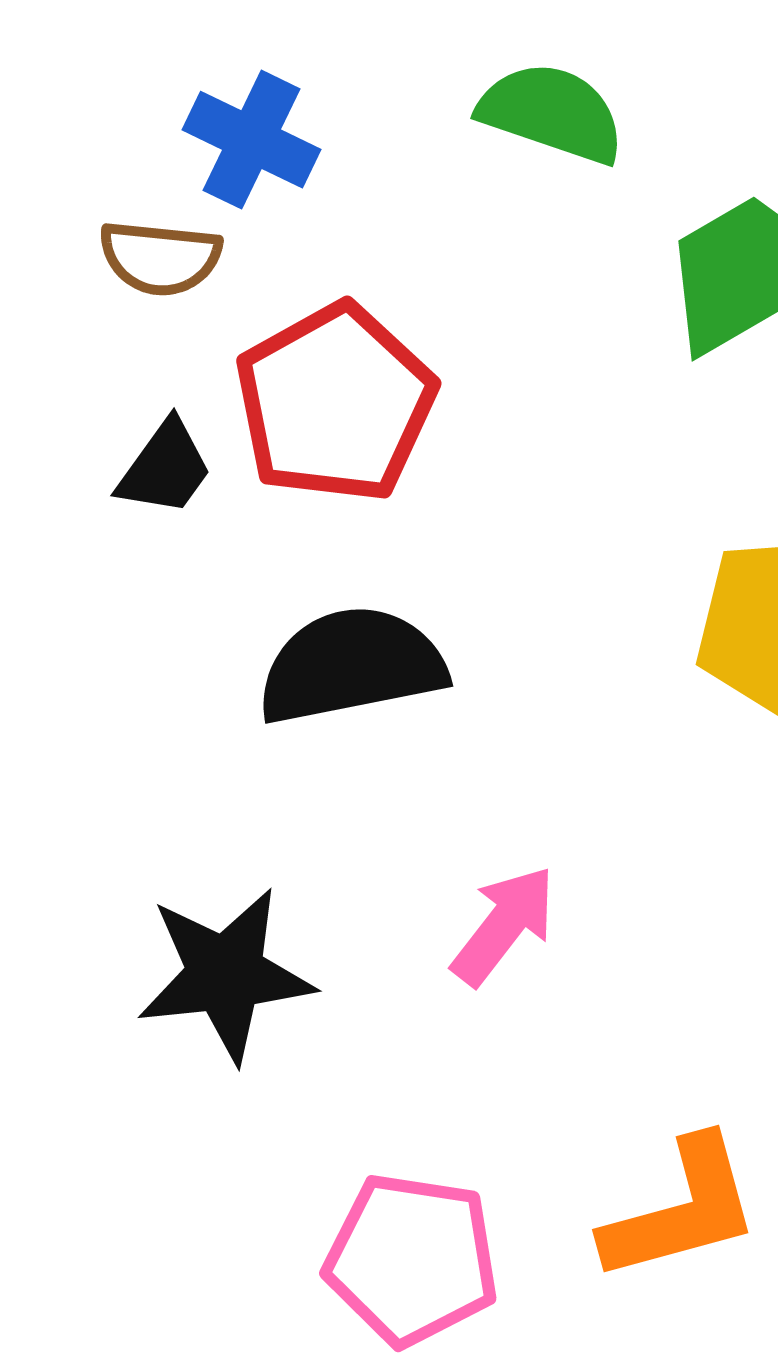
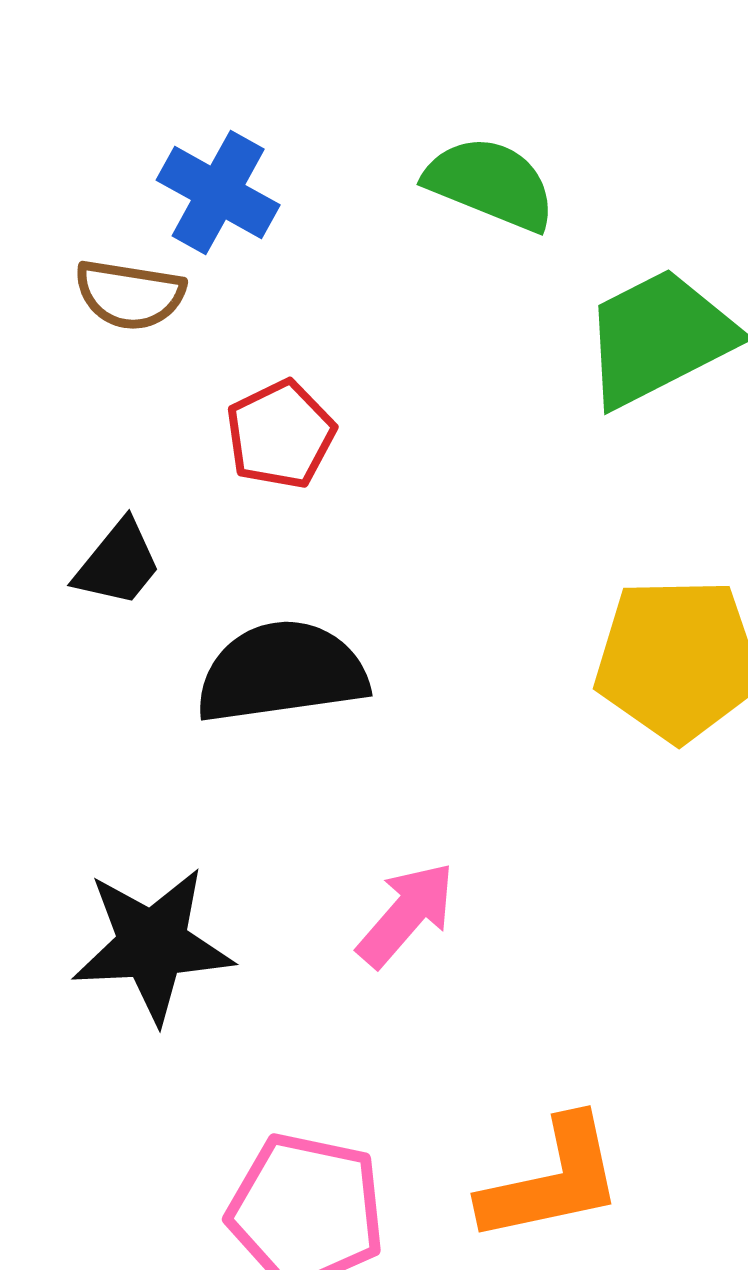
red pentagon: (335, 403) -> (280, 434), size x0.6
black trapezoid: (165, 468) -> (118, 563), moved

